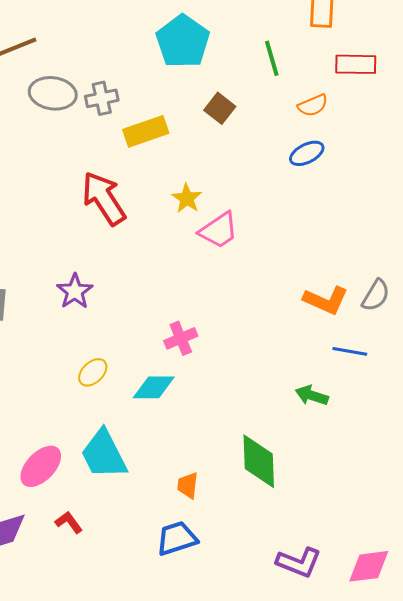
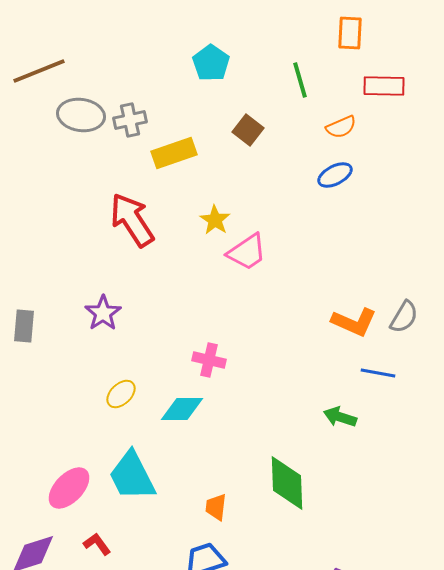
cyan pentagon: (183, 41) -> (211, 63), size x0.7
pink cross: (181, 338) -> (209, 360), turned 36

